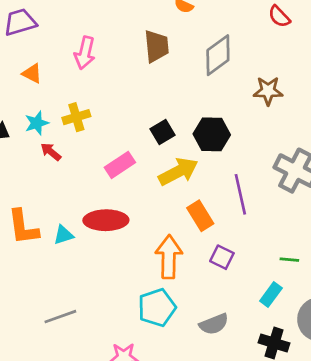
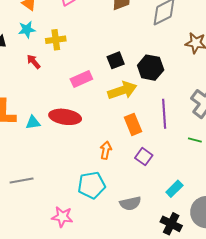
cyan star: (37, 123) -> (27, 30), moved
orange arrow: (169, 257) -> (106, 150), size x0.6
green line: (289, 260) -> (195, 140), moved

